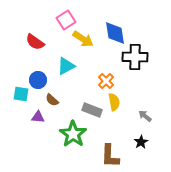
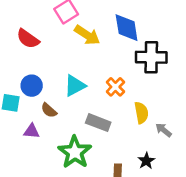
cyan triangle: (66, 66) -> (75, 86), moved
yellow semicircle: (114, 102) -> (141, 113), moved
black star: (141, 142) -> (146, 161), moved

